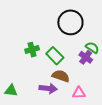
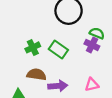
brown semicircle: (61, 76) -> (36, 74), moved

